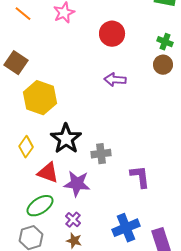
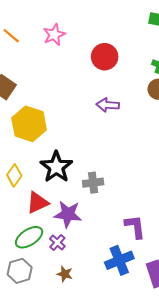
red triangle: (48, 173) -> (37, 203), turned -45
purple L-shape: (140, 177) -> (135, 227), moved
purple cross: (73, 220) -> (57, 242), moved

